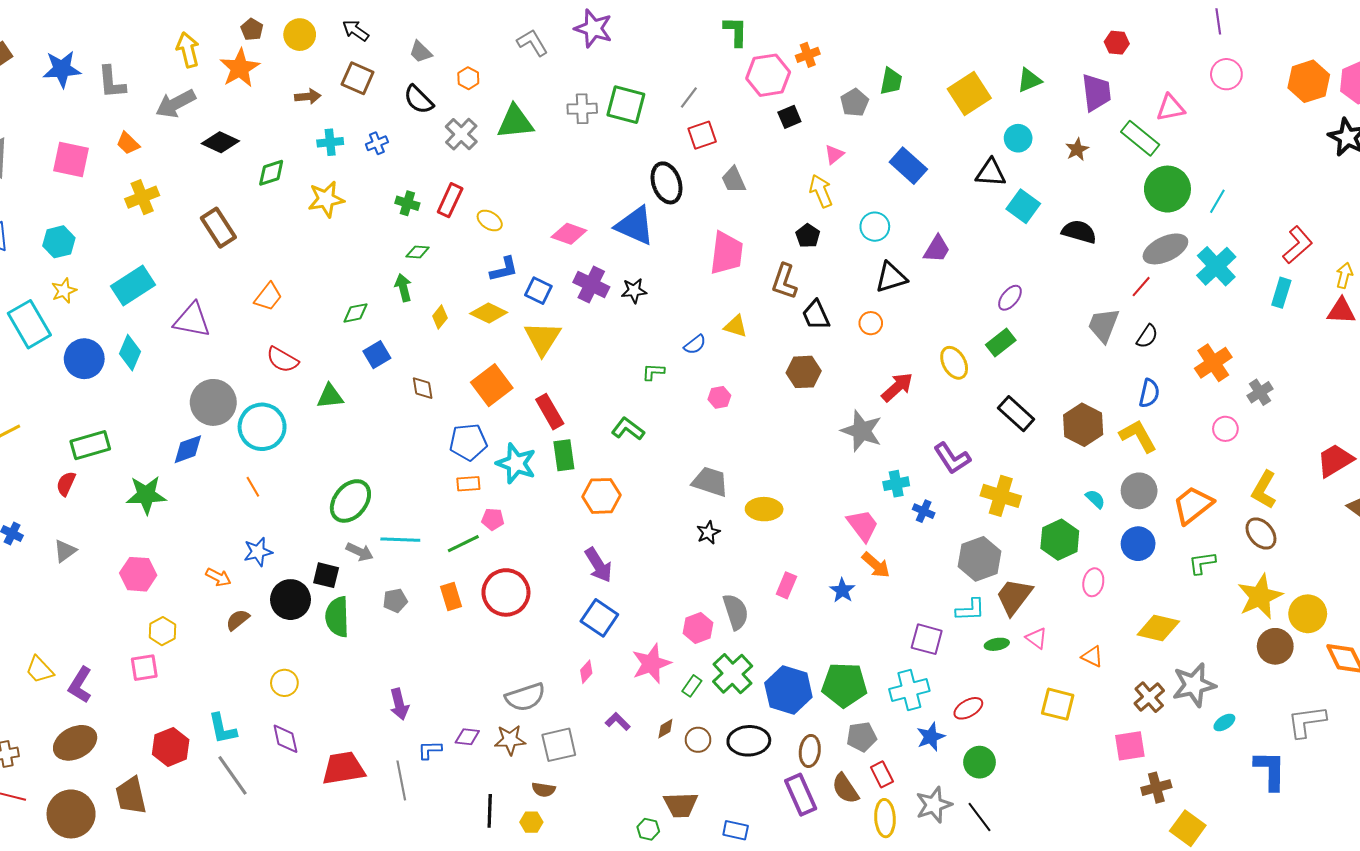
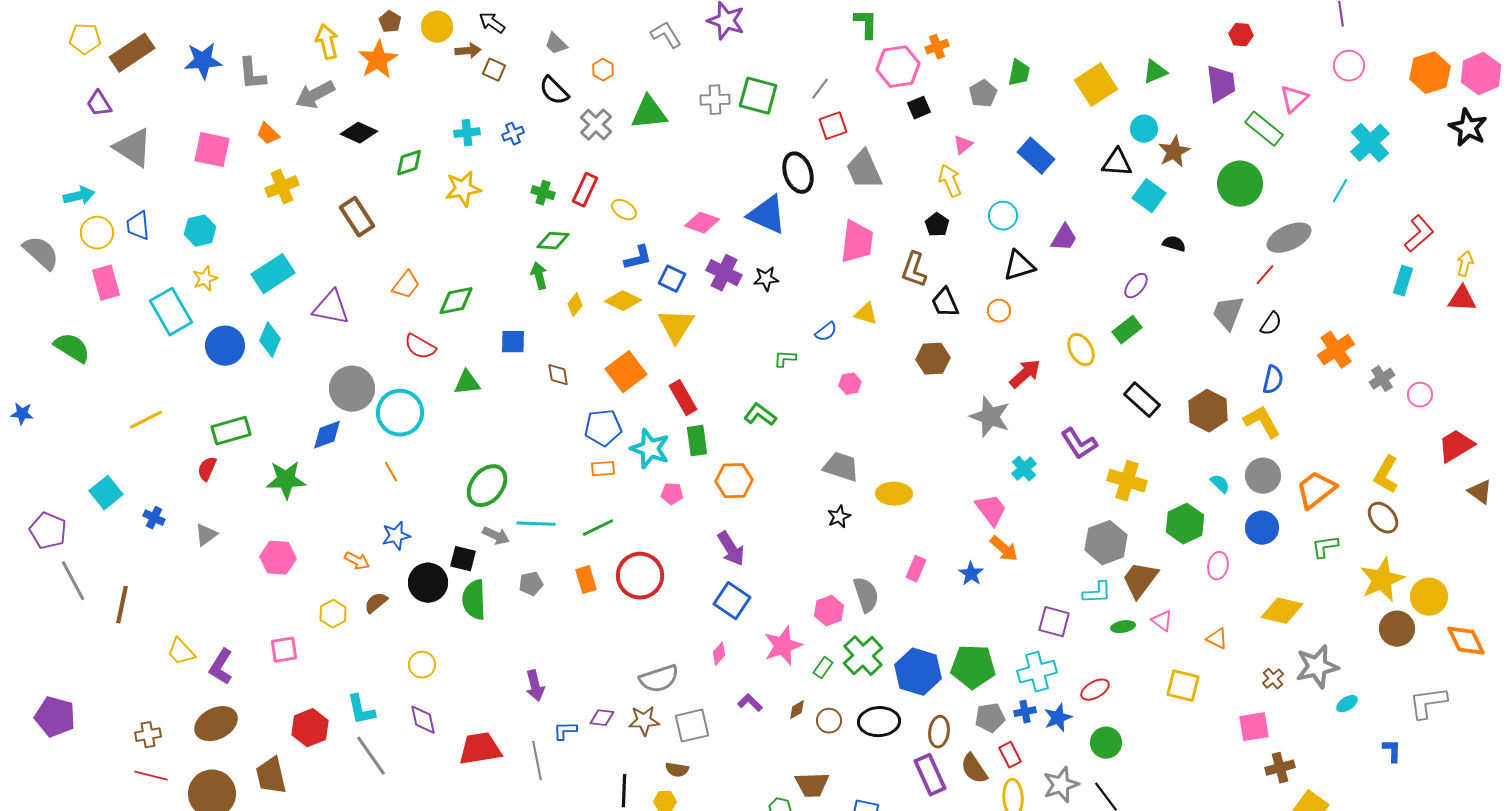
brown square: (358, 78) -> (494, 70), size x0.7
brown arrow: (308, 97) -> (468, 51), moved
pink triangle: (1171, 108) -> (1294, 99), turned -32
brown star: (1077, 149) -> (1174, 152), moved, size x1.4
gray trapezoid: (734, 180) -> (864, 170), size x1.5
green circle: (1167, 189) -> (1240, 184), moved
black semicircle: (1079, 232) -> (1174, 244), moved, size x0.7
green diamond: (418, 252) -> (553, 241), size x1.4
cyan cross: (1216, 266) -> (1370, 143), moved
green diamond: (356, 313) -> (456, 301), moved, size x1.4
blue square: (377, 355) -> (513, 342), turned 32
pink circle: (1225, 429) -> (1420, 395), moved
cyan cross: (896, 484) -> (1024, 469), turned -30
blue cross: (924, 511) -> (1025, 712), moved, turned -35
pink pentagon: (493, 519) -> (672, 494), moved
yellow hexagon: (162, 631) -> (333, 614), moved
brown cross: (1149, 697) -> (1273, 679), size x0.7
blue L-shape: (1270, 770) -> (1392, 751), size x0.6

